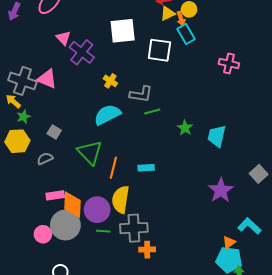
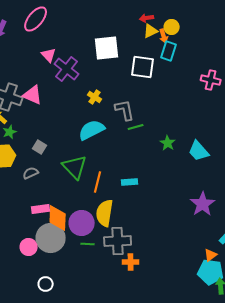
cyan rectangle: (186, 34) -> (169, 51), turned 48
gray L-shape: (141, 94) -> (125, 110), turned -110
cyan trapezoid: (217, 136) -> (199, 151), turned -55

